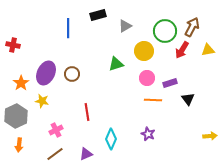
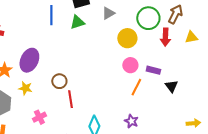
red arrow: (182, 50) -> (165, 37), turned -30
green triangle: (116, 64) -> (77, 22), moved
brown circle: (72, 74) -> (59, 81), moved
purple rectangle: (170, 83) -> (153, 70), turned 32
orange line: (153, 100) -> (136, 87), turned -66

